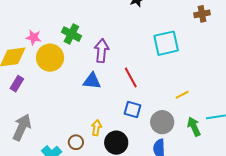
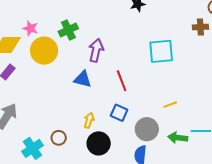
green cross: (71, 34) -> (68, 30), turned 30
green arrow: (194, 127) -> (178, 138), turned -66
yellow arrow: (96, 128) -> (89, 120), moved

